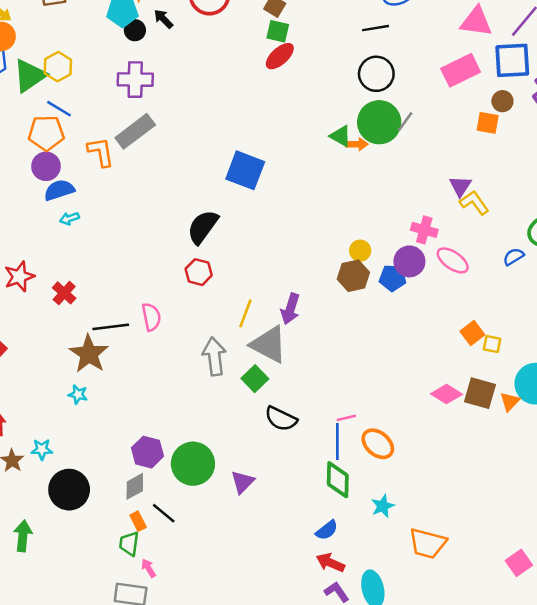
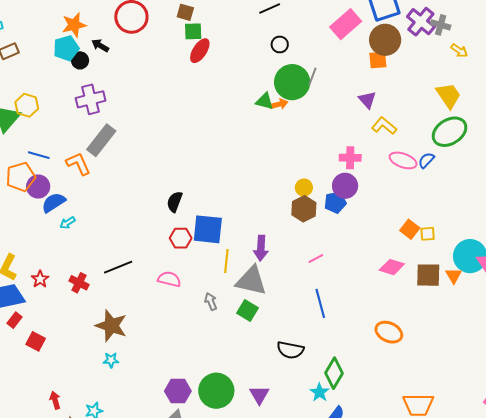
black circle: (376, 74) -> (280, 44), size x0.6
brown circle: (502, 101) -> (385, 40), size x1.8
blue line: (59, 109) -> (39, 155), moved
orange pentagon: (46, 133) -> (21, 177), moved
blue square: (245, 170) -> (208, 229), moved
purple triangle: (460, 186) -> (367, 100), moved
black semicircle: (203, 227) -> (175, 202), size x0.7
pink ellipse: (453, 260) -> (403, 160), moved
red star: (19, 277) -> (40, 279), size x0.7
pink semicircle: (151, 317) -> (169, 279), moved, turned -50
black line: (111, 327) -> (118, 267), moved
gray arrow: (214, 357) -> (211, 302), size x0.6
pink diamond: (447, 394) -> (392, 267), moved
pink line: (346, 418) -> (316, 259), moved
black semicircle: (281, 419) -> (290, 350), moved
blue line: (337, 441) -> (320, 303), moved
orange ellipse: (378, 444) -> (389, 332), moved
green diamond: (338, 480) -> (334, 373), turned 44
cyan star: (383, 506) -> (320, 392), moved

